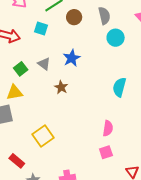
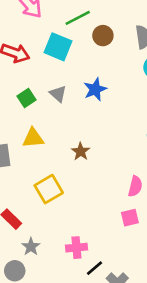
cyan square: (41, 28) -> (58, 47), size x1.5
brown star: (61, 87) -> (81, 151), moved
yellow triangle: (15, 92) -> (33, 138), moved

